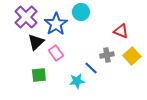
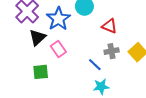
red triangle: (121, 31) -> (109, 26), moved
cyan star: (77, 81) -> (101, 86), moved

